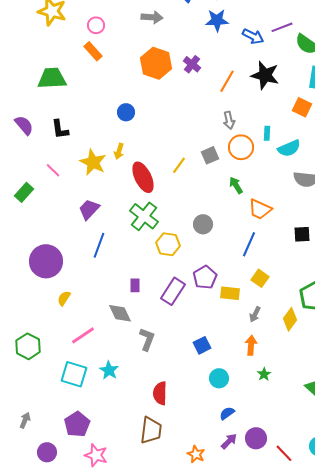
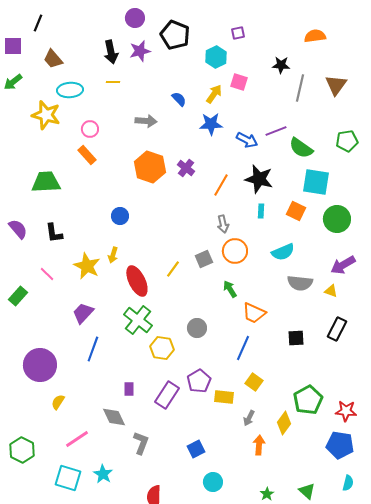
cyan rectangle: (267, 133) -> (261, 211), moved
orange arrow: (251, 345) -> (259, 445), moved
green star: (264, 374) -> (267, 494), moved

